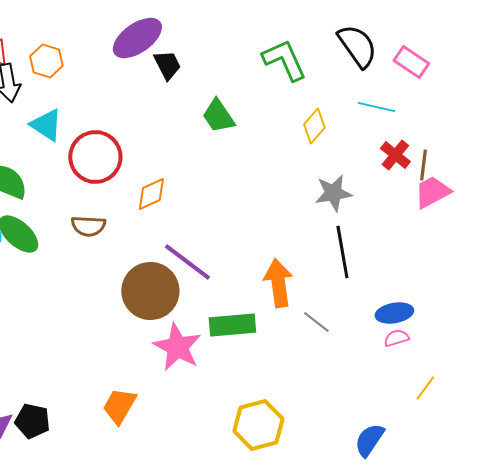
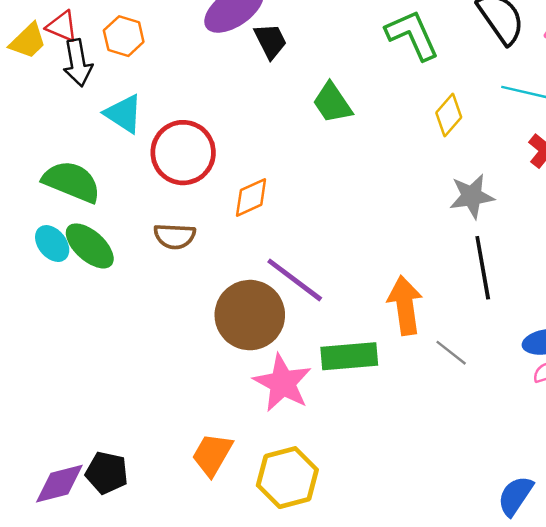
yellow hexagon: (258, 425) -> (287, 478), moved

